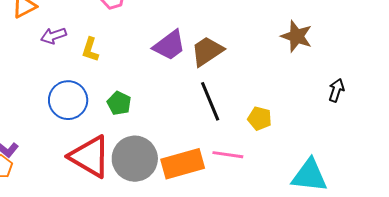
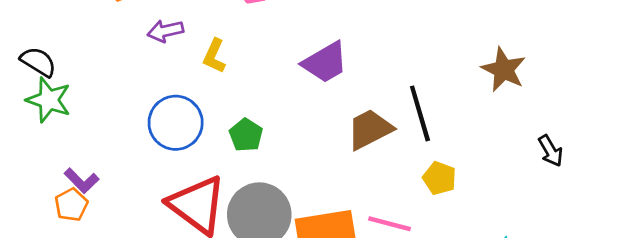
brown trapezoid: (207, 51) -> (370, 129), moved
black arrow: (336, 90) -> (551, 151), turned 125
black line: (210, 101) -> (420, 113), moved

